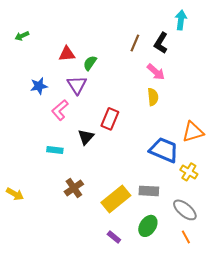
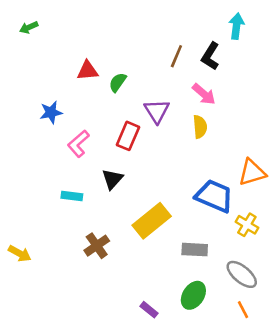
green arrow: (22, 36) -> (29, 27), moved
purple triangle: (77, 85) -> (157, 111), moved
red rectangle: (110, 119) -> (128, 136), moved
yellow rectangle: (116, 199) -> (152, 221), moved

